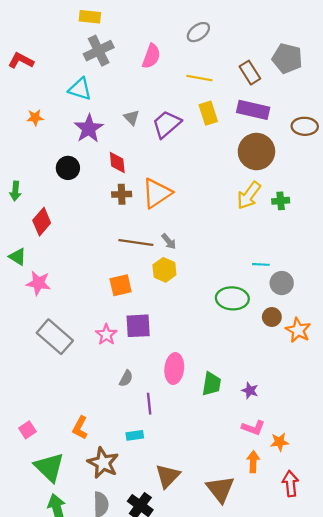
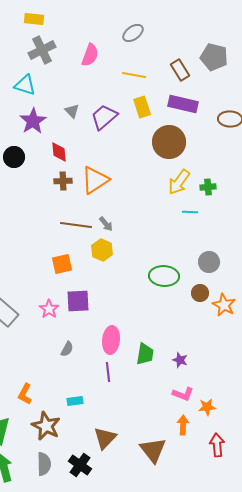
brown circle: (256, 152) -> (169, 142), moved
cyan line: (261, 264) -> (190, 212), moved
purple line: (149, 404) -> (108, 372), moved

